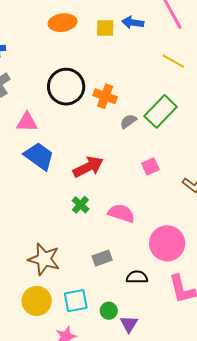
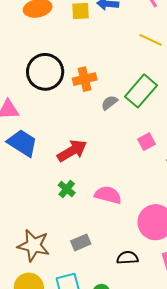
orange cross: (105, 96) -> (85, 79), turned -30
pink square: (150, 167) -> (147, 142), moved
gray rectangle: (102, 258) -> (81, 242), moved

